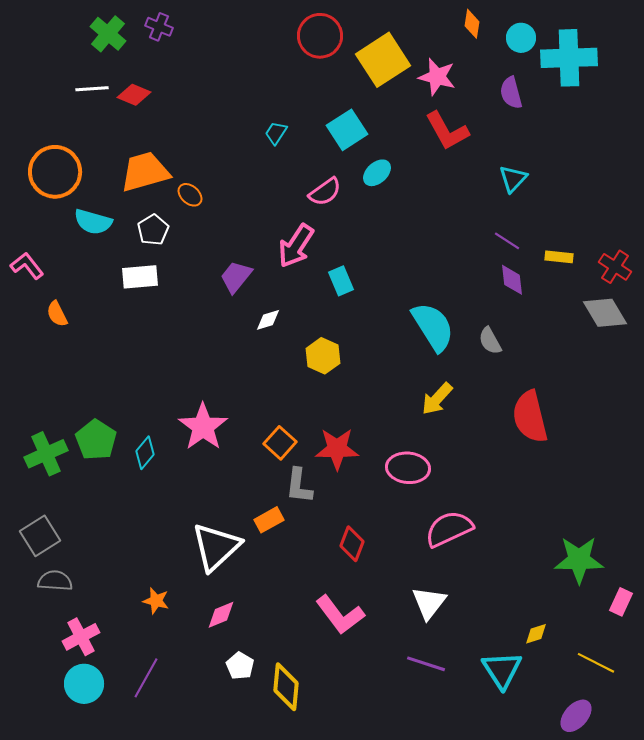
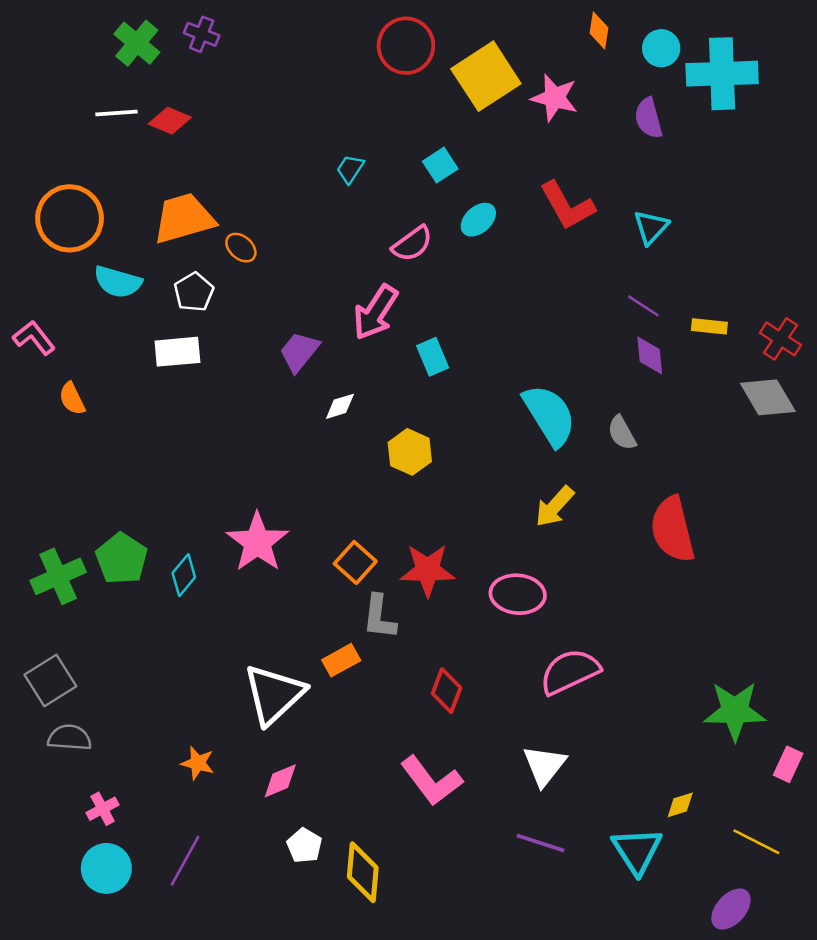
cyan square: (347, 130) -> (440, 165), size x0.7
red L-shape: (447, 131) -> (567, 206), moved
pink cross: (81, 637) -> (103, 809), size x0.7

